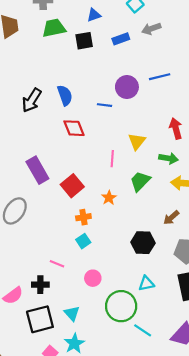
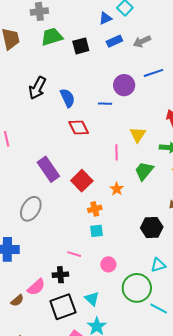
blue triangle: (94, 15) -> (105, 18), moved
gray arrow: (151, 29) -> (142, 41), moved
black arrow: (32, 100) -> (37, 88), moved
cyan square: (83, 241) -> (97, 231), turned 32

